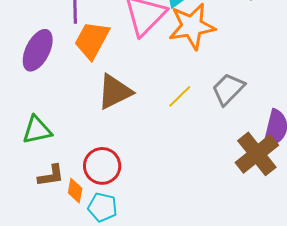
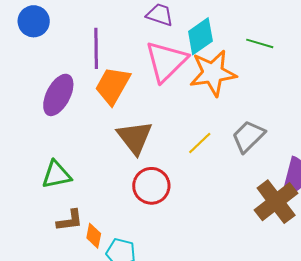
brown triangle: (115, 92) -> (135, 137), turned -42
red circle: (102, 166) -> (151, 186), moved

